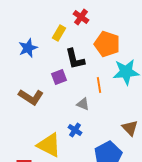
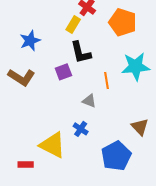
yellow rectangle: (59, 33) -> (73, 24), moved
orange pentagon: (107, 44) -> (123, 22), moved
brown L-shape: (31, 97) -> (21, 77), moved

